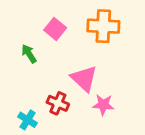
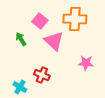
pink triangle: (84, 79) -> (54, 41), moved
pink star: (103, 105) -> (86, 63), moved

